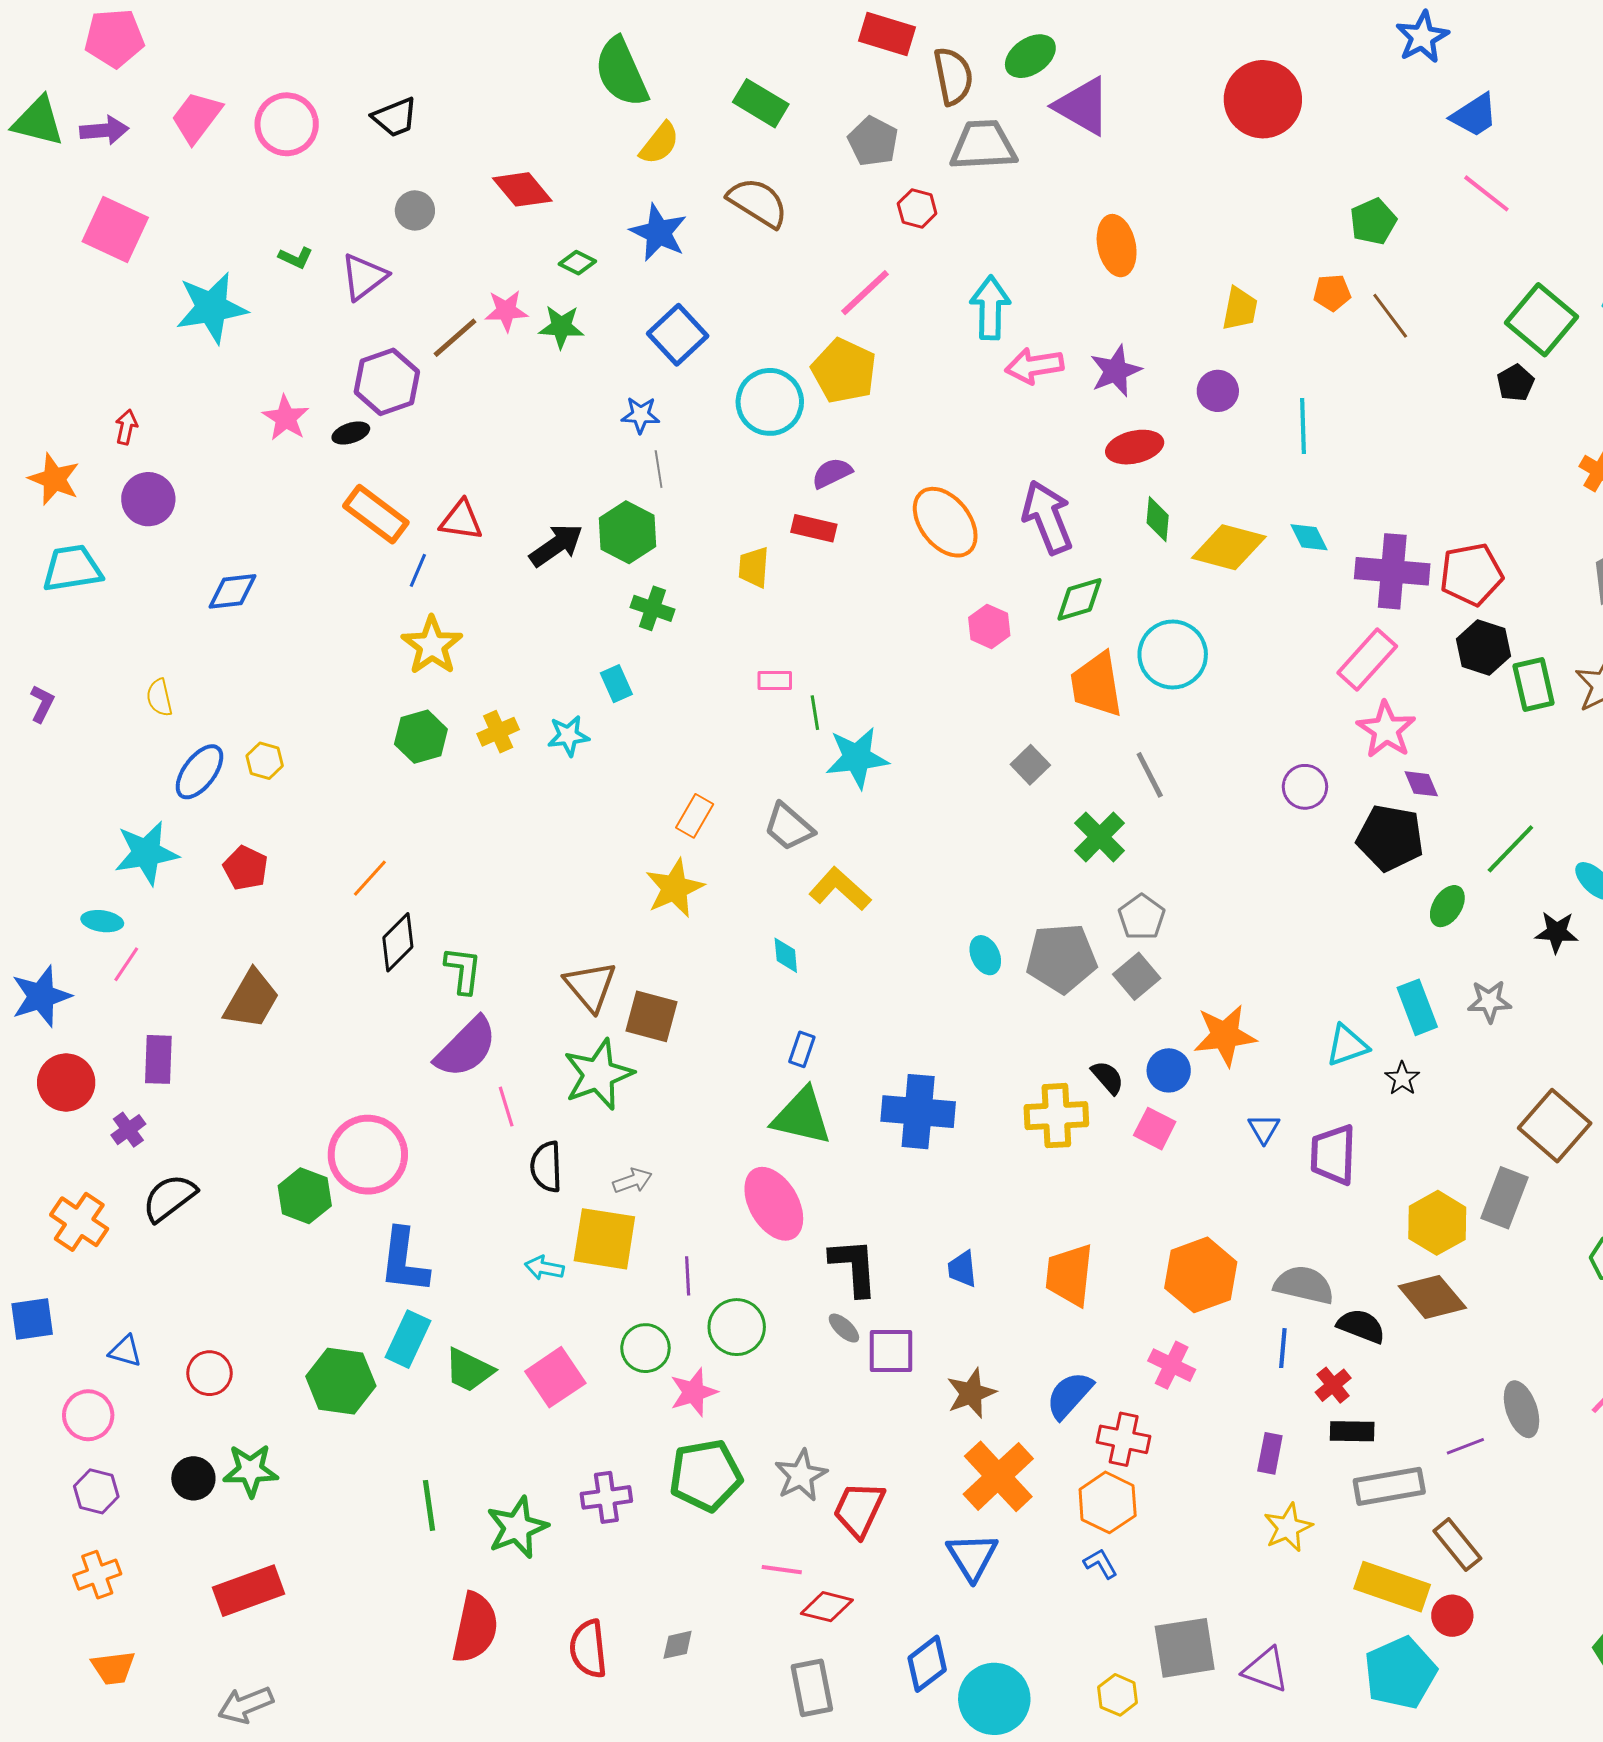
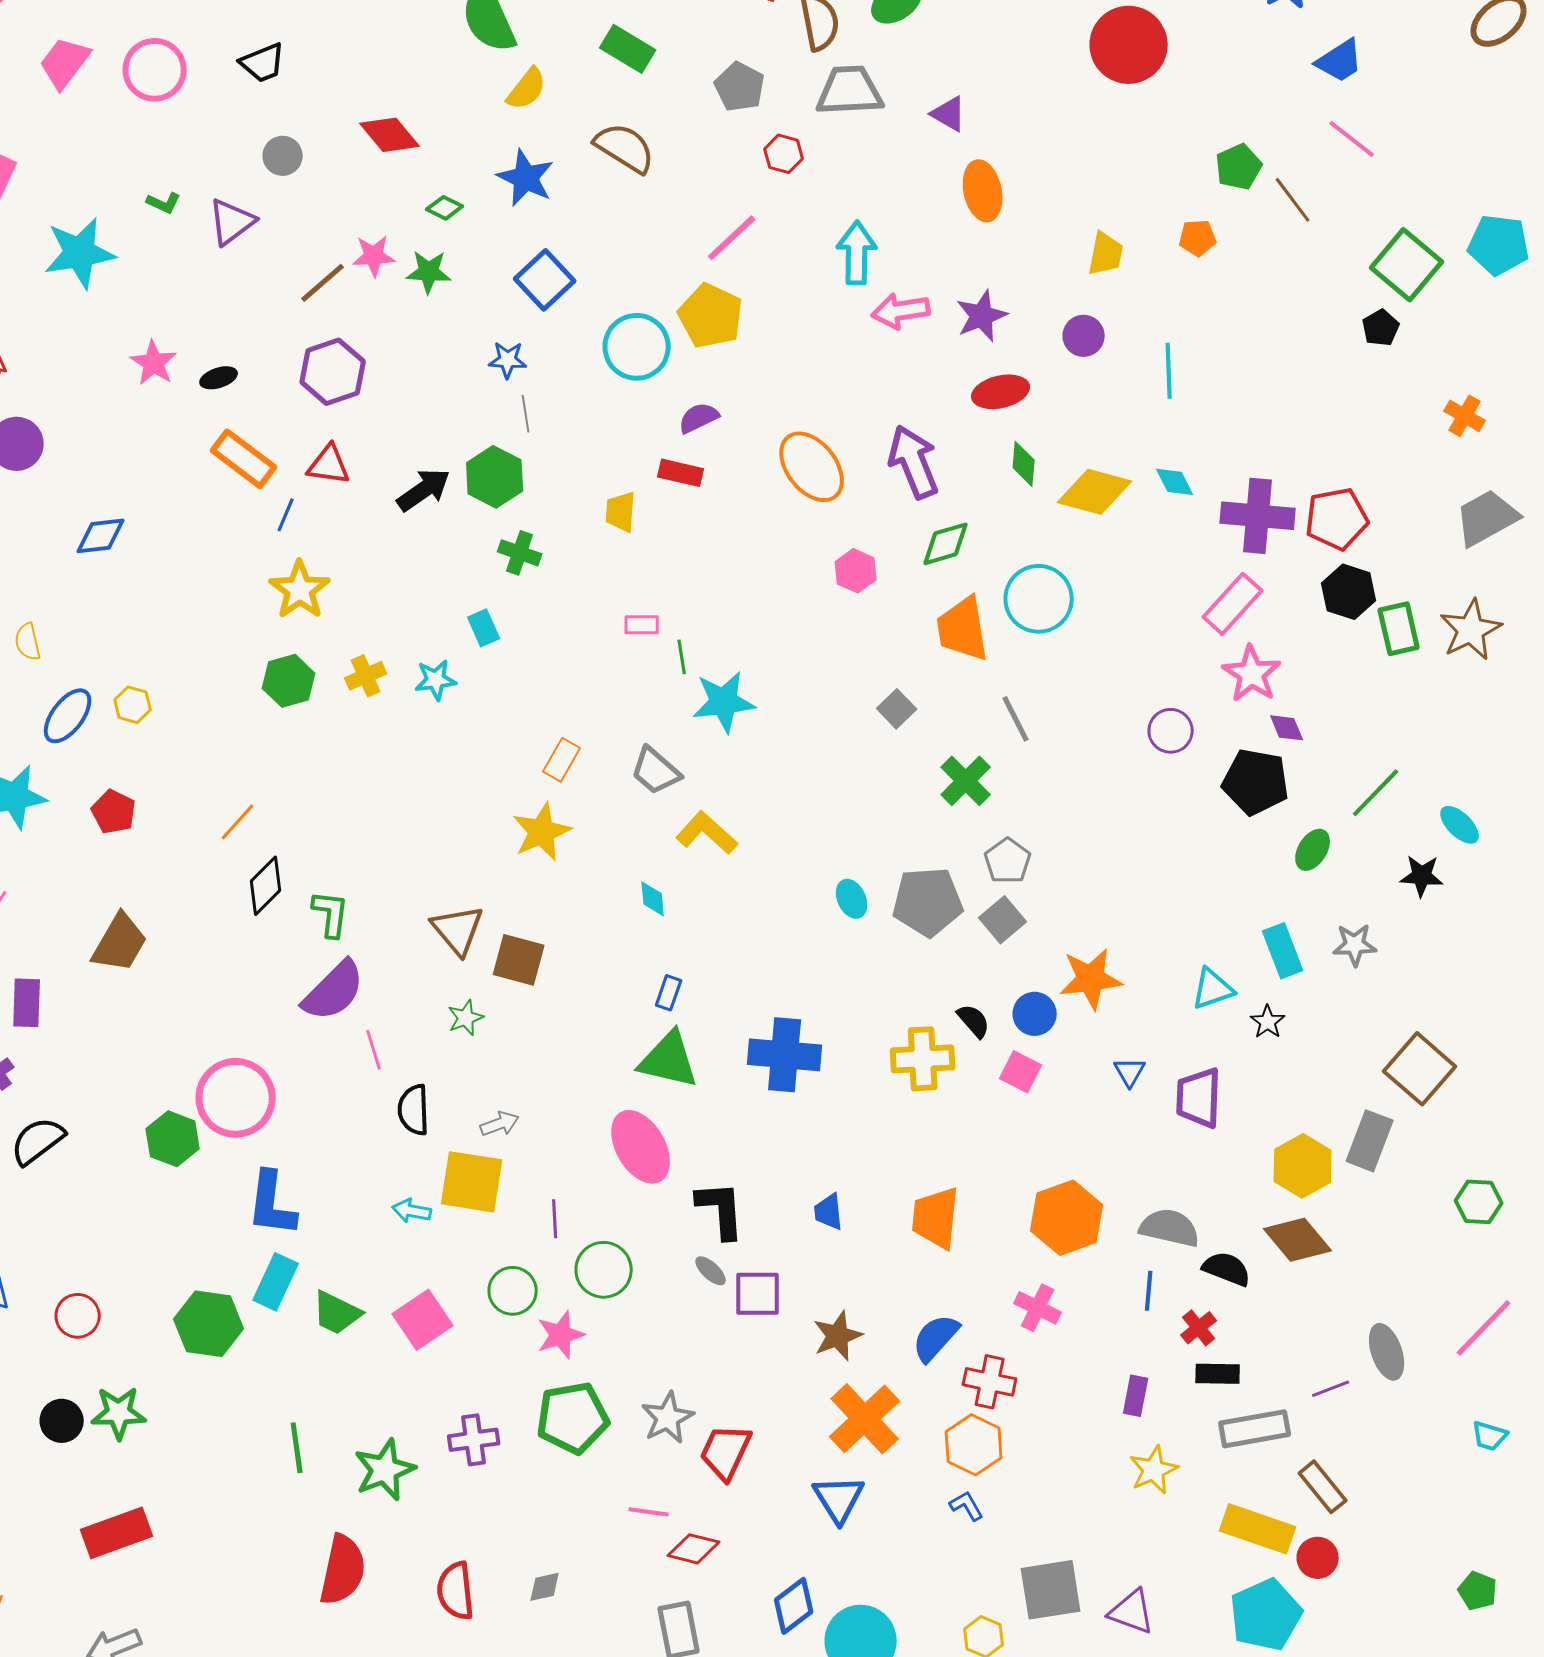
purple triangle: (1082, 106) -> (949, 114), moved, size x0.6
brown line: (1390, 316) -> (1293, 200), moved
purple hexagon: (387, 382) -> (333, 372), moved
green star: (598, 1074) -> (466, 1018), size x0.5

